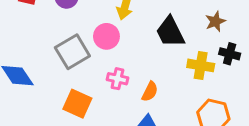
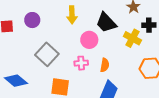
pink circle: (106, 36) -> (89, 40), moved
yellow cross: (201, 65) -> (132, 38), turned 36

